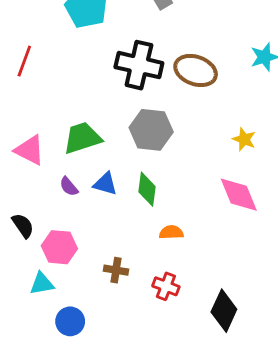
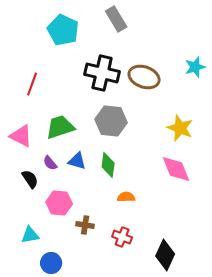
red line: (24, 61) -> (32, 84), moved
yellow star: (244, 139) -> (180, 128), size x1.5
black semicircle: (23, 226) -> (30, 179), moved
pink hexagon: (59, 247) -> (59, 203), moved

